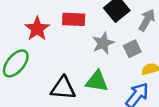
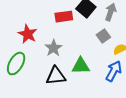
red rectangle: (74, 19) -> (64, 17), moved
gray star: (103, 43) -> (53, 48), moved

